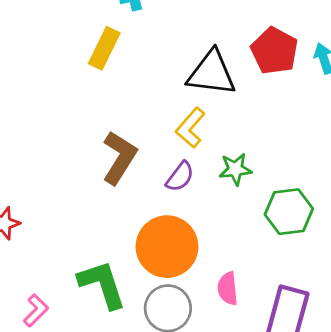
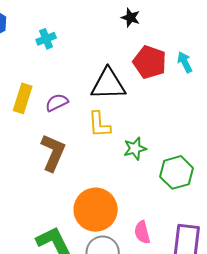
yellow rectangle: (104, 48) -> (23, 98), moved
yellow L-shape: (190, 128) -> (99, 124), turned -36
purple semicircle: (180, 177) -> (57, 103), moved, turned -145

